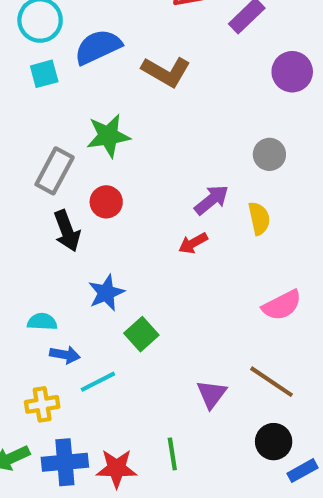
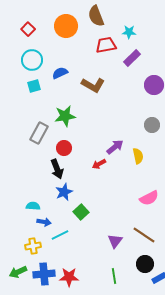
blue semicircle: (98, 47) -> (60, 73), size x0.7
gray circle: (269, 154) -> (152, 125), moved
black arrow: (67, 231) -> (57, 169), moved
red arrow: (193, 243) -> (99, 164), moved
green line: (172, 454) -> (114, 276), moved

